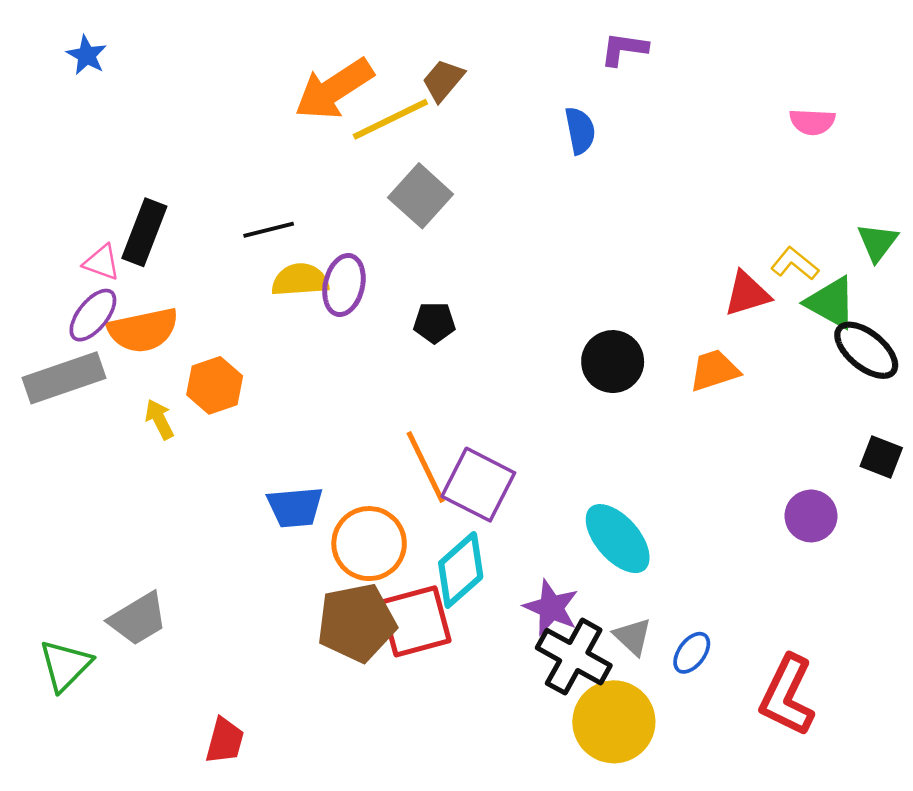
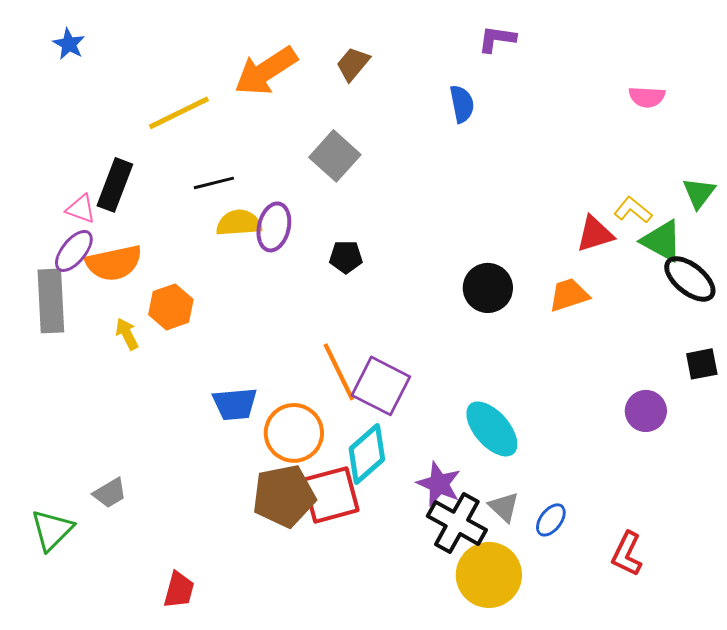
yellow line: (390, 119) -> (179, 113), moved
gray rectangle: (64, 378) -> (51, 301), turned -74
black square: (881, 457) -> (702, 364), turned -32
gray trapezoid: (138, 619) -> (110, 493), size x0.7
red L-shape: (787, 695) -> (627, 554), size x0.7

